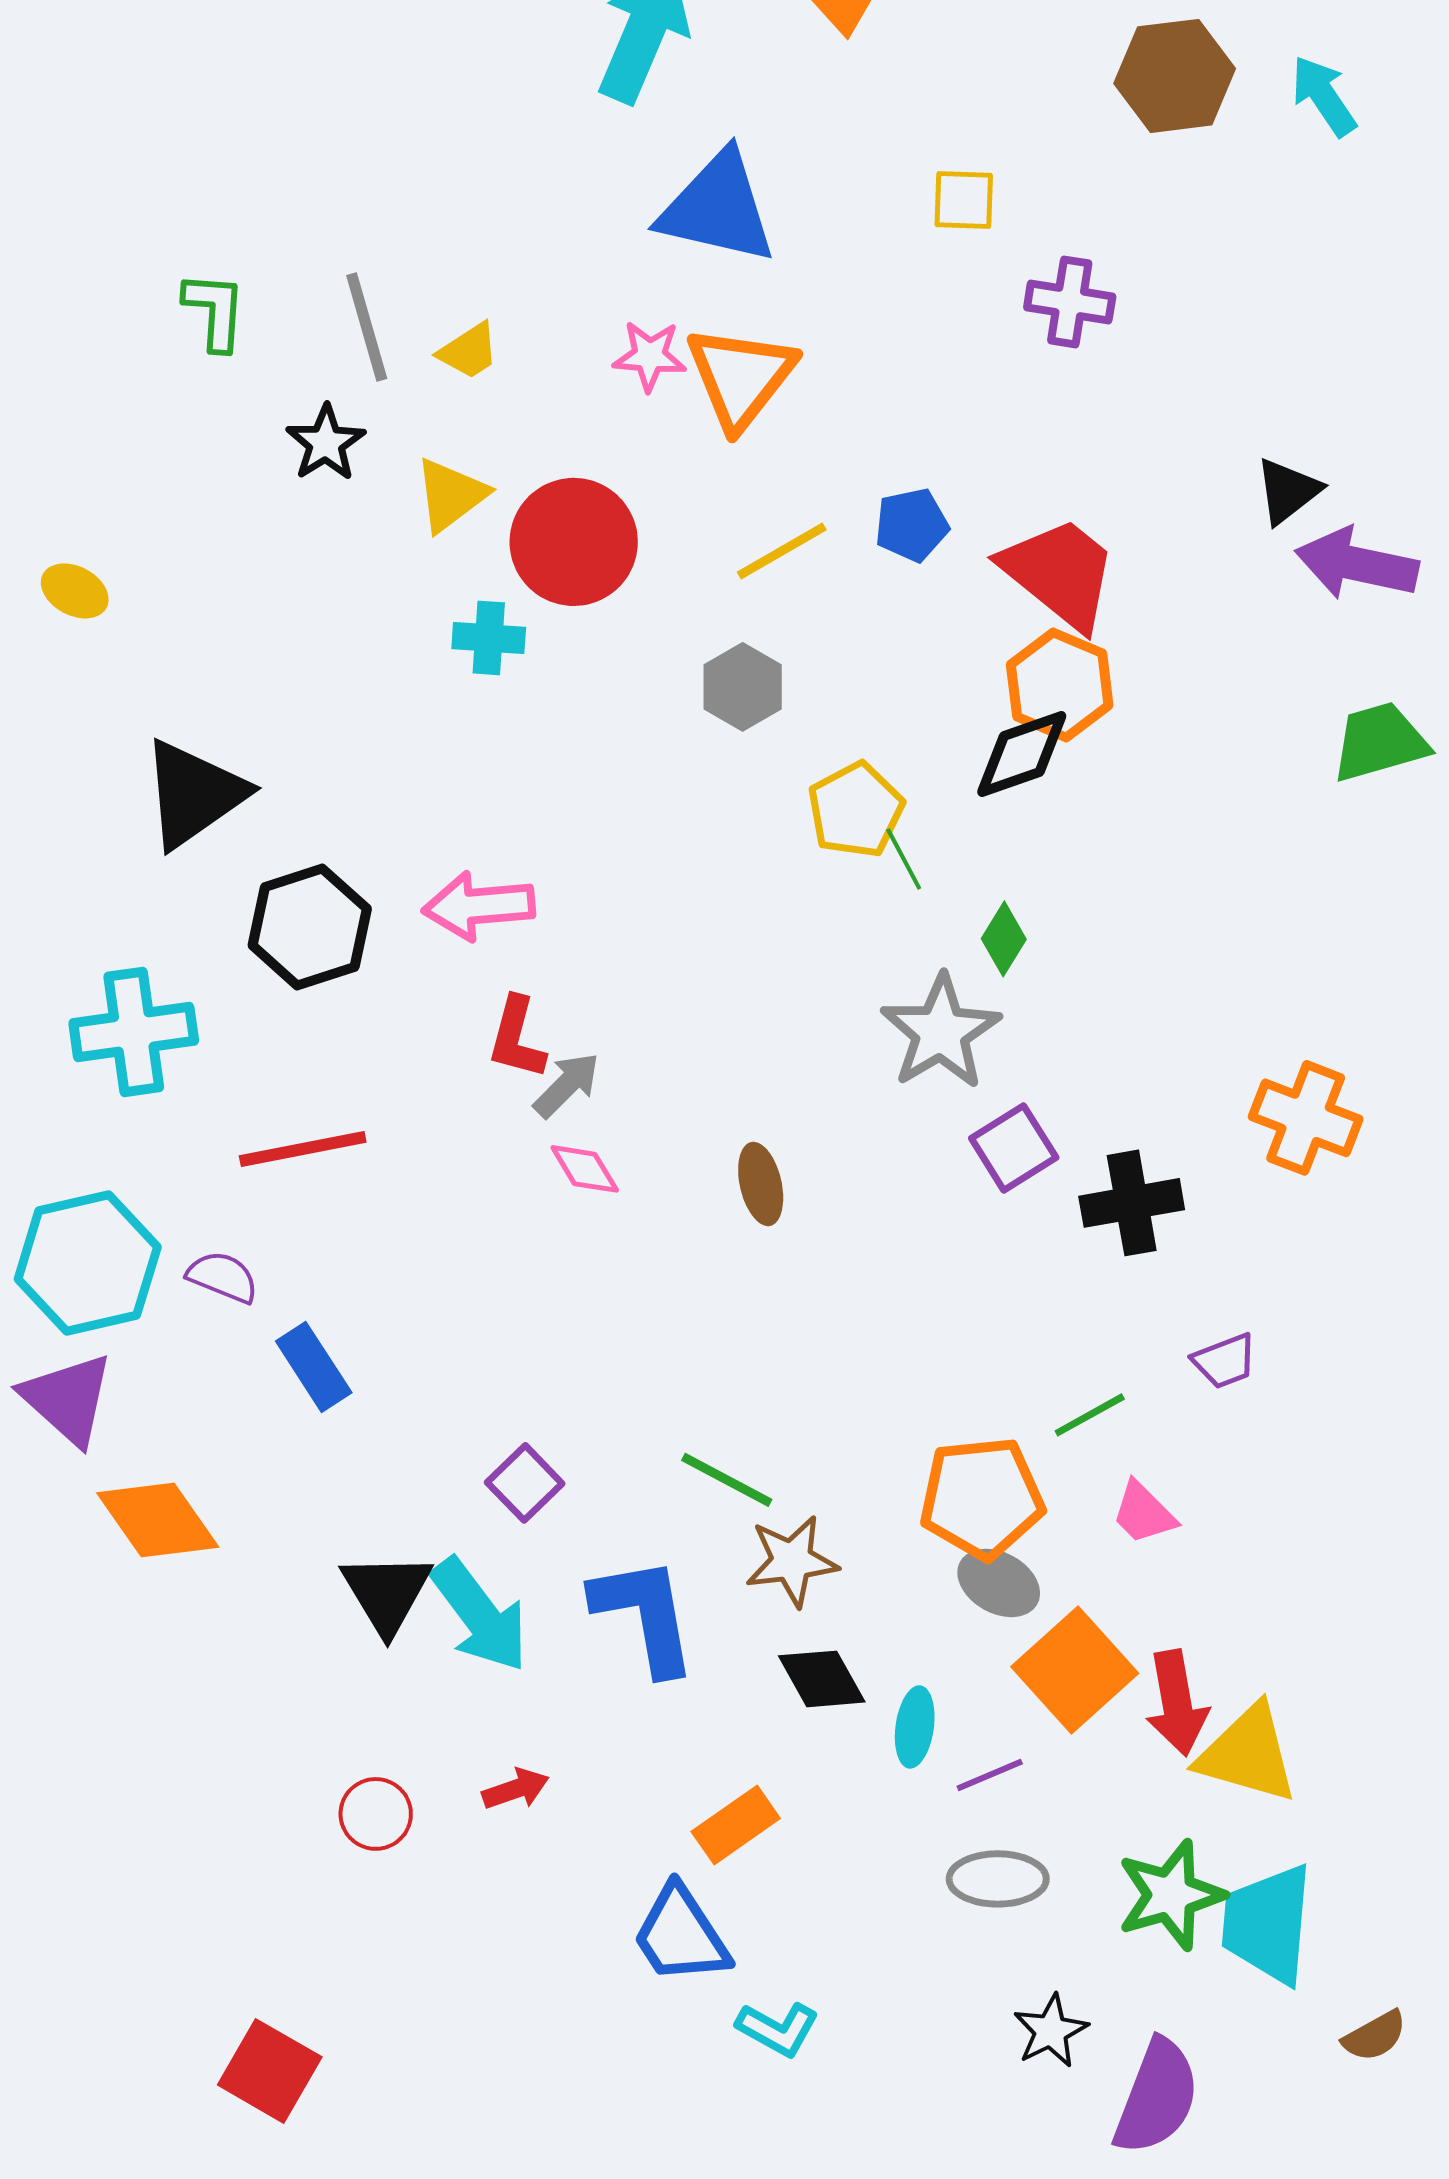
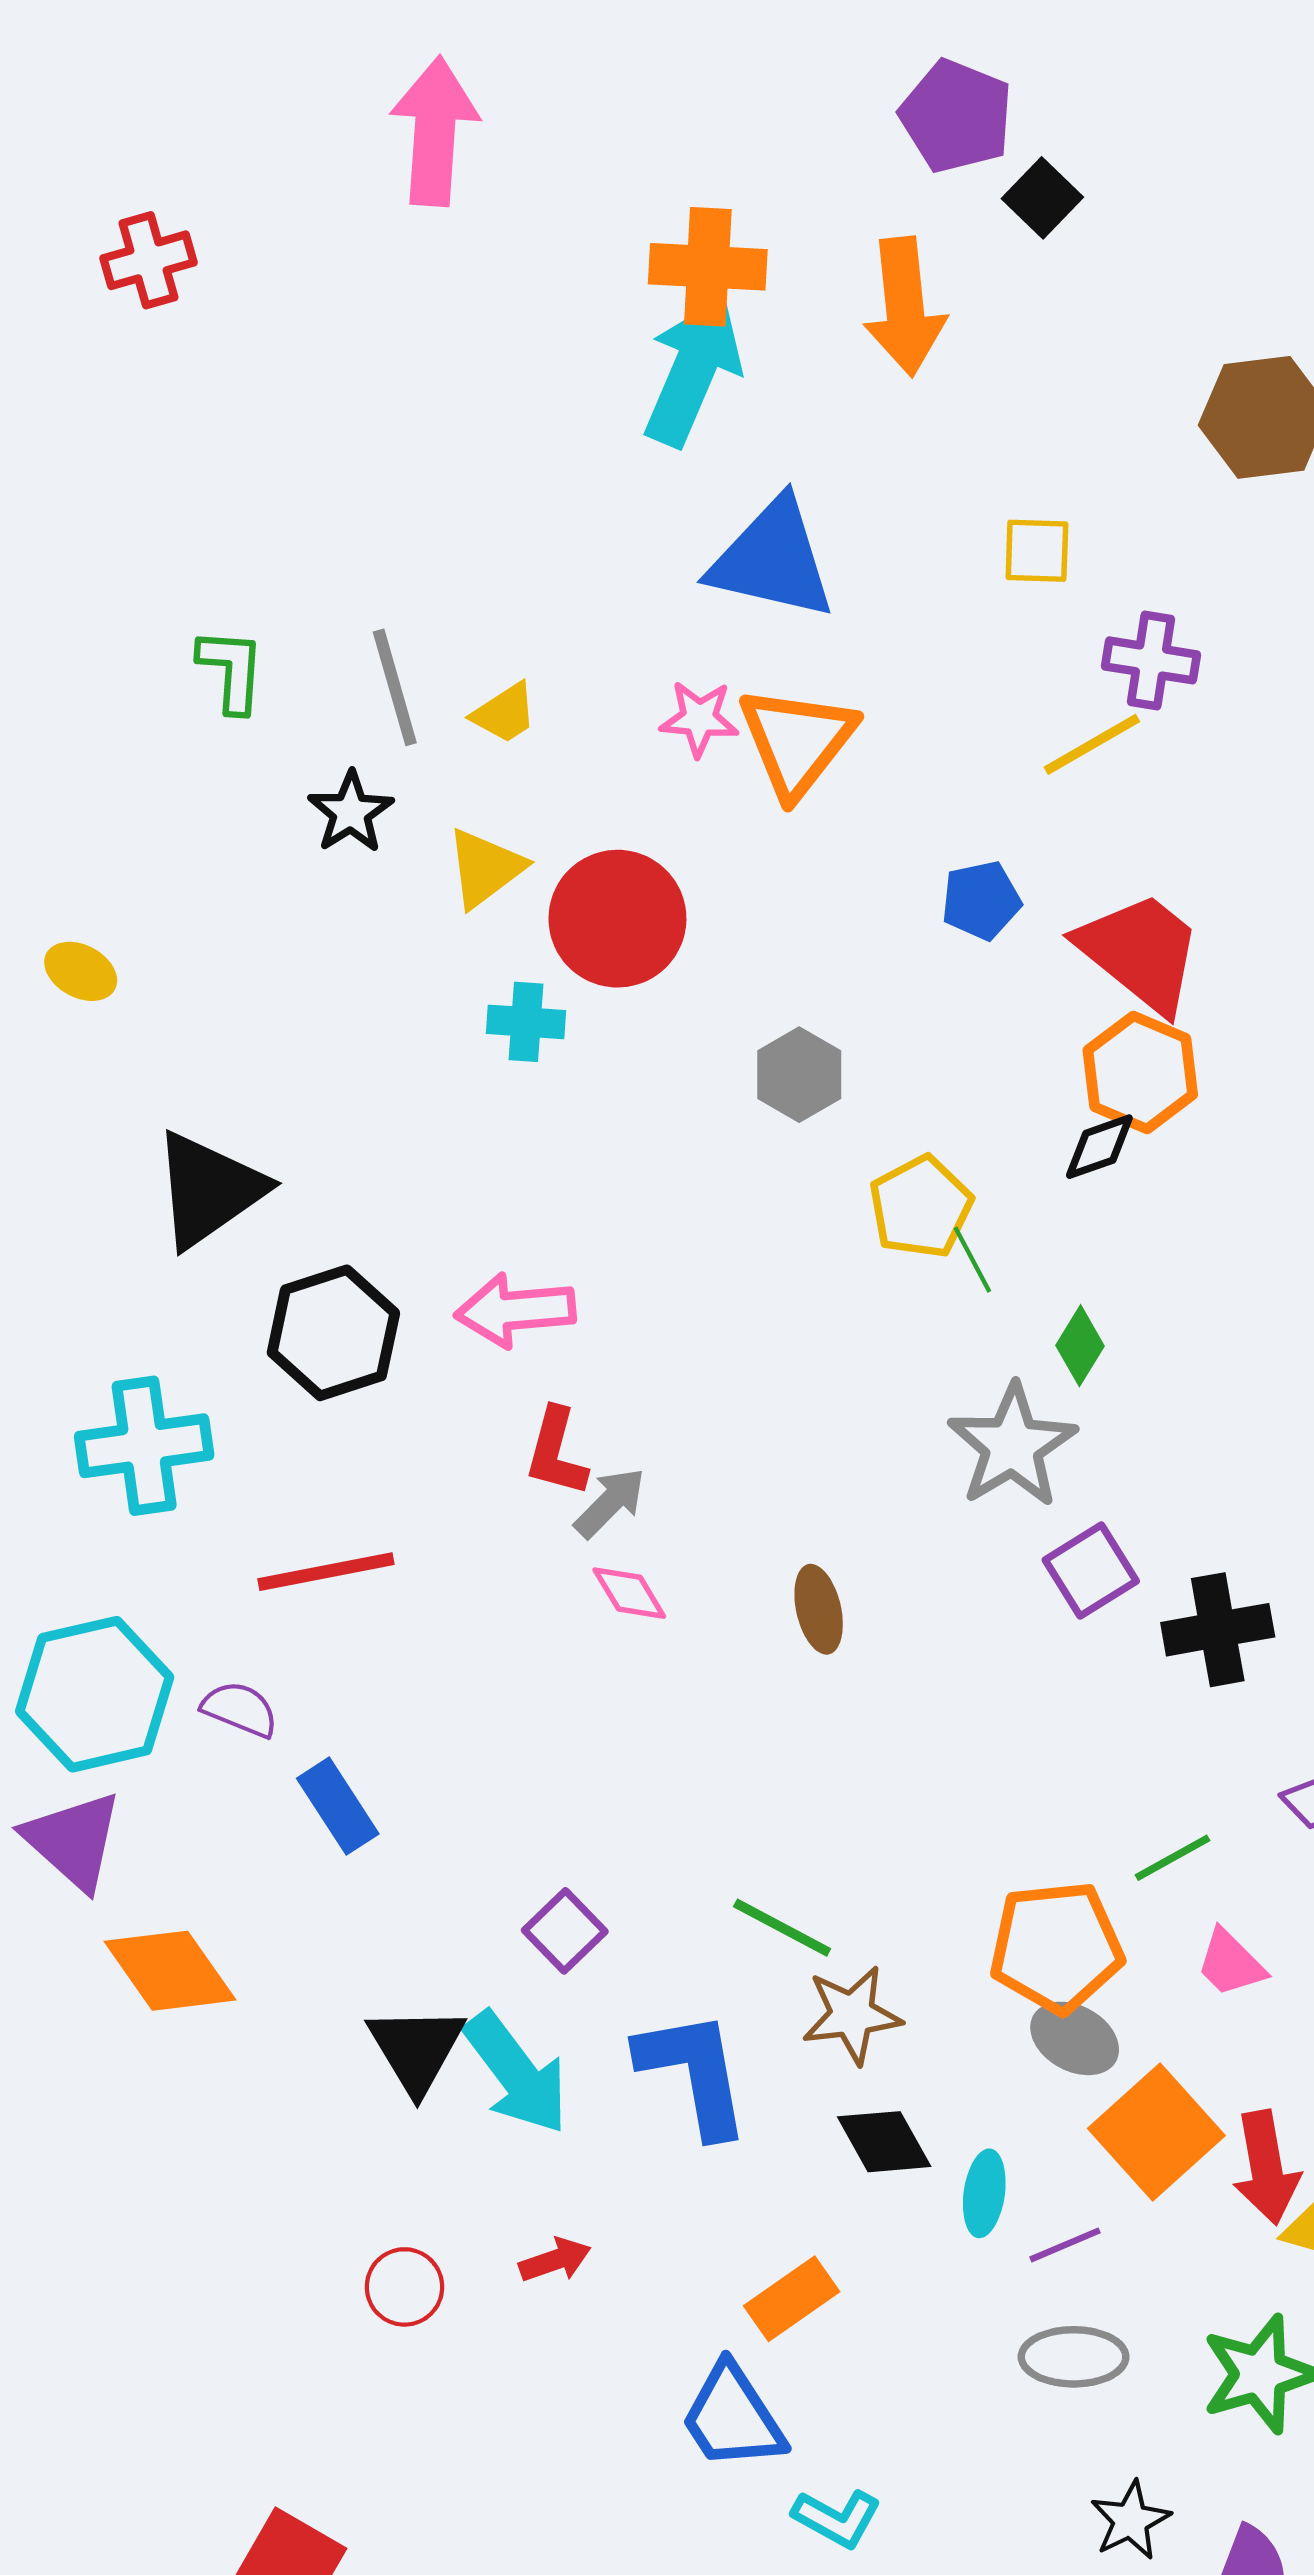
yellow line: (782, 551) -> (1092, 744), moved
black diamond: (1022, 754) -> (1099, 1147), size x0.7

